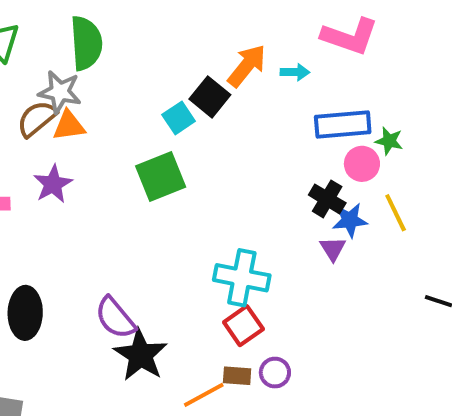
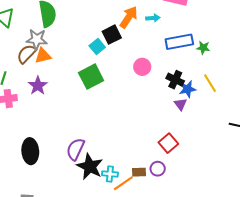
black square: (210, 97) -> (112, 35), turned 30
pink circle: (362, 164) -> (142, 67), moved
cyan cross: (242, 278) -> (110, 174), moved, size x0.6
purple semicircle: (115, 318) -> (75, 149), turned 70
red square: (243, 326) -> (168, 143), moved

